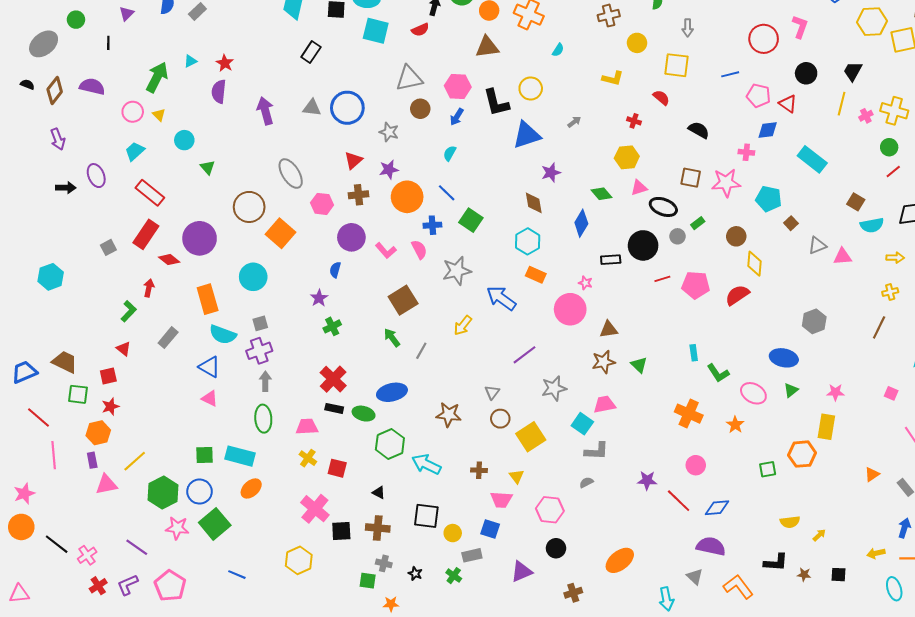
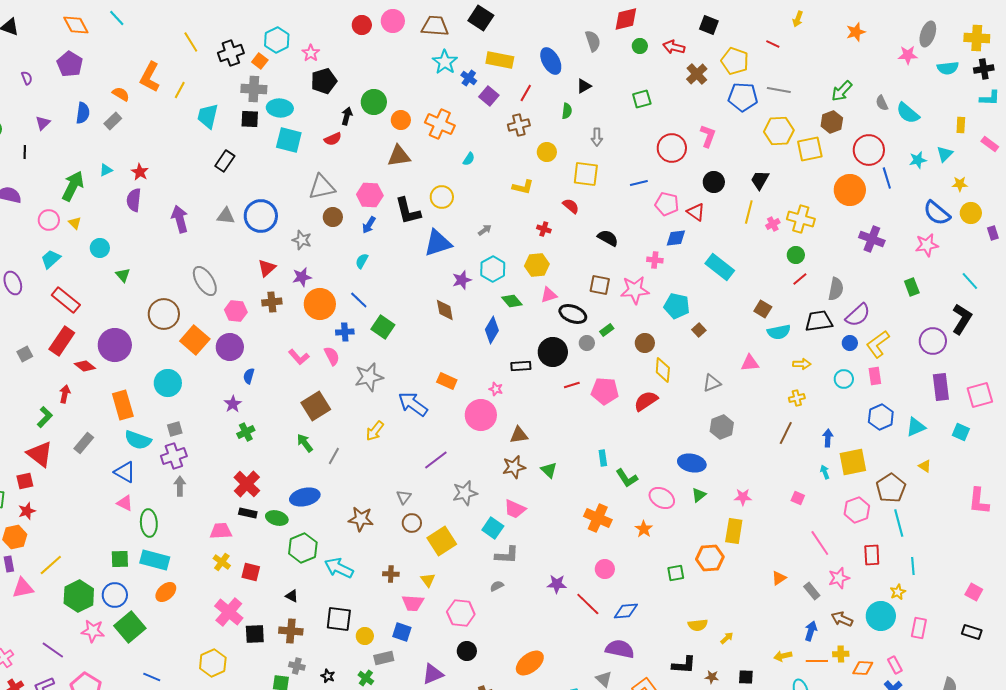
purple circle: (351, 237) -> (230, 347), moved
cyan hexagon: (528, 241) -> (493, 269), moved
gray triangle: (817, 245) -> (712, 383), moved
red triangle: (124, 349) -> (40, 454), size x1.8
pink trapezoid: (605, 404) -> (515, 509), turned -145
green ellipse: (263, 419) -> (149, 523), moved

